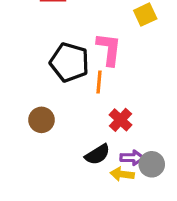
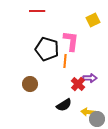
purple arrow: (132, 158) -> (90, 78), moved
gray circle: (152, 164) -> (97, 119), moved
yellow arrow: (122, 174) -> (88, 112), moved

